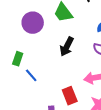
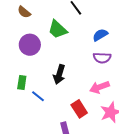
black arrow: (67, 47) -> (59, 74), moved

